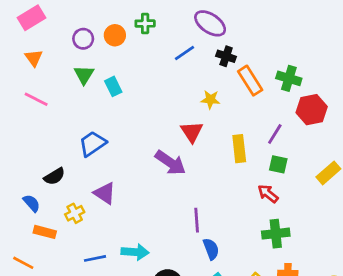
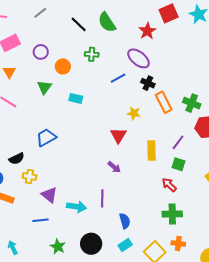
orange circle: (115, 35) -> (63, 66), moved
purple circle: (83, 39) -> (41, 52), moved
cyan rectangle: (113, 86) -> (76, 98), moved, turned -56
purple arrow: (170, 163) -> (114, 167), moved, size x0.6
purple triangle: (105, 193) -> (49, 195), moved
yellow cross: (75, 213) -> (29, 176), moved, turned 32
purple line: (197, 220) -> (102, 198), moved
cyan arrow: (135, 252) -> (77, 207), moved

